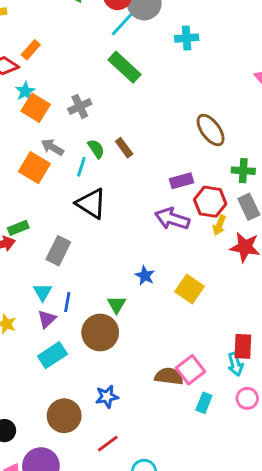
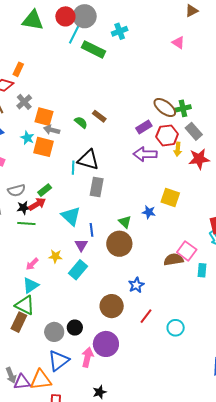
green rectangle: (125, 67) -> (94, 49), moved
cyan star: (25, 91) -> (27, 138), moved
gray cross: (80, 106) -> (24, 102), moved
orange square: (36, 108) -> (44, 117), moved
brown ellipse: (211, 130) -> (165, 108), moved
cyan line: (81, 167) -> (73, 168), moved
gray rectangle: (58, 251) -> (97, 187), moved
blue star: (145, 276) -> (149, 212), moved
cyan triangle: (43, 292) -> (71, 216), moved, size x1.5
cyan rectangle: (52, 355) -> (78, 270), moved

